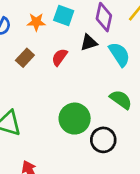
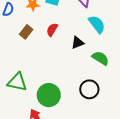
black triangle: (89, 42) -> (78, 43), moved
green circle: (75, 119) -> (49, 95), moved

